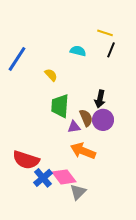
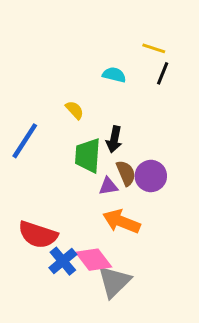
blue line: (17, 59) -> (25, 141), moved
black arrow: (100, 99) -> (114, 139), moved
gray triangle: (78, 192) -> (114, 282), size x1.4

